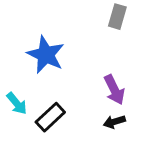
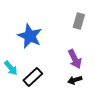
gray rectangle: (117, 17) -> (79, 21), moved

